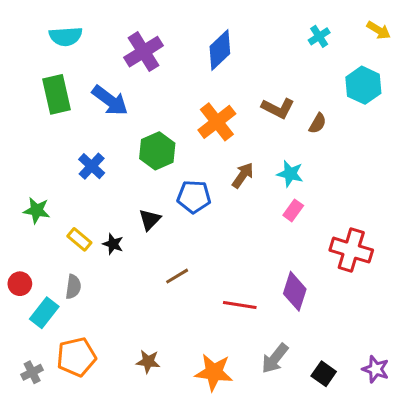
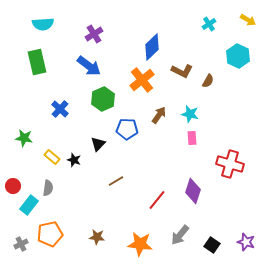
blue diamond: (220, 50) -> (152, 47), moved
purple cross: (144, 52) -> (94, 34), size x0.7
blue arrow: (110, 100) -> (89, 66), moved
pink rectangle: (293, 210) -> (192, 138), turned -40
red line: (240, 305) -> (157, 200), turned -60

